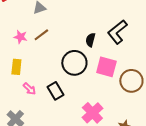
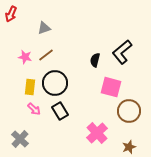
black circle: (74, 63) -> (55, 83), moved
yellow rectangle: (16, 67) -> (30, 87), moved
brown circle: (131, 81) -> (129, 111), moved

